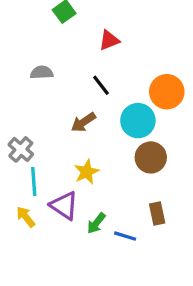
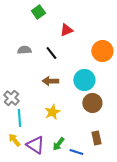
black line: (101, 85) -> (51, 53), moved
orange circle: (167, 92) -> (102, 51), moved
brown arrow: (83, 122) -> (50, 81), turned 35
purple triangle: (64, 206) -> (35, 145), moved

